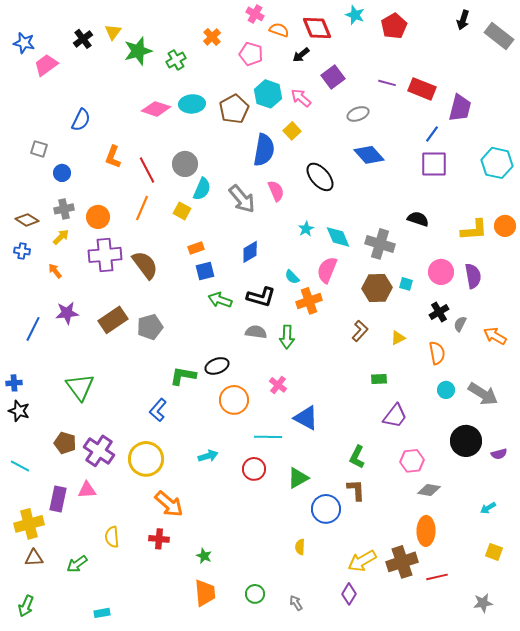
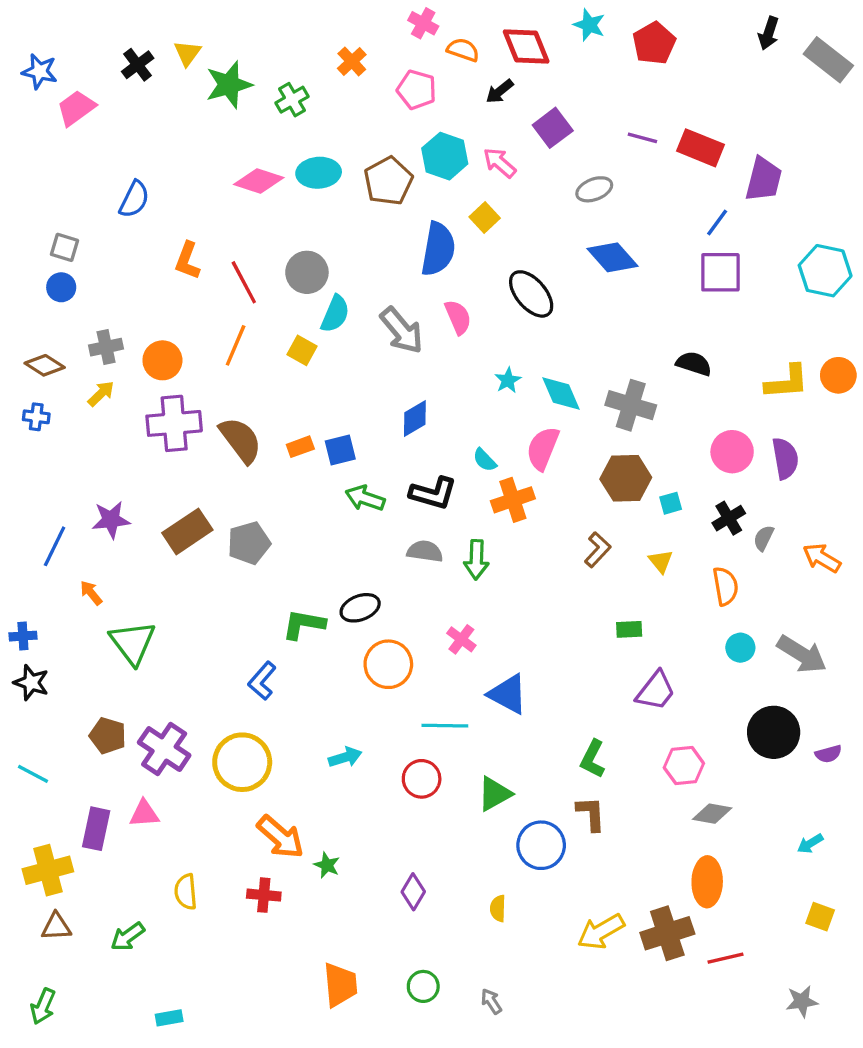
blue circle: (62, 173) -> (61, 287), moved
orange rectangle: (196, 248) -> (300, 447), moved
orange arrow: (55, 271) -> (91, 593), moved
cyan square: (406, 284) -> (671, 503), moved, turned -32
yellow triangle: (398, 338) -> (661, 561), turned -42
green star: (204, 556) -> (327, 865), moved
purple diamond: (349, 594) -> (413, 892), moved

